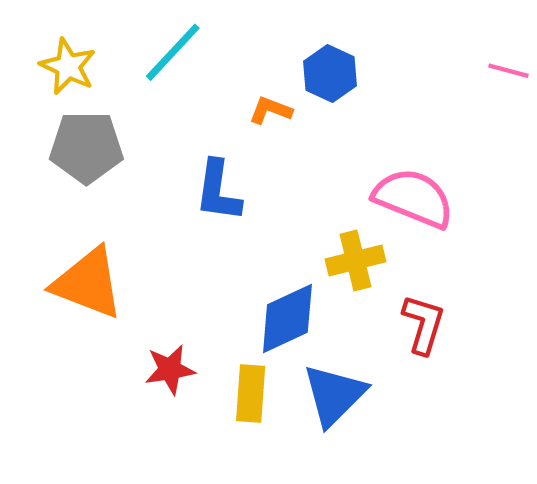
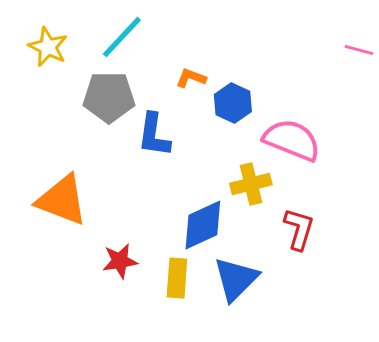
blue hexagon: (330, 73) -> (233, 103), moved
gray pentagon: (86, 147) -> (109, 97), moved

